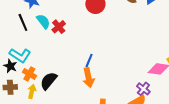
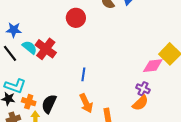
red cross: (59, 27) -> (46, 49), size x1.5
orange arrow: (88, 78) -> (86, 103), moved

